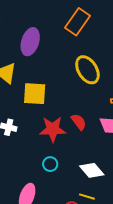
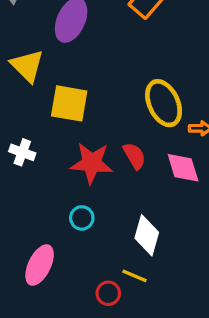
yellow ellipse: (87, 70) -> (164, 103), moved
white diamond: (92, 170) -> (147, 235), turned 50

